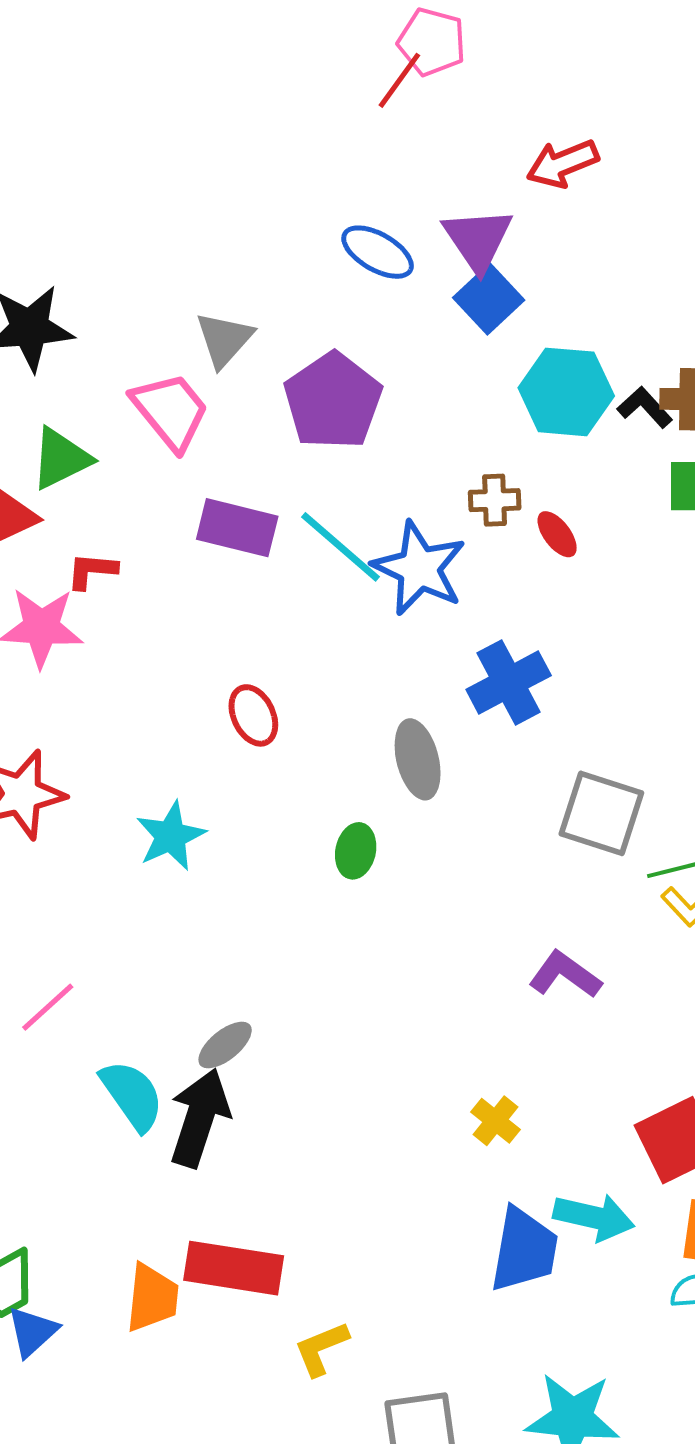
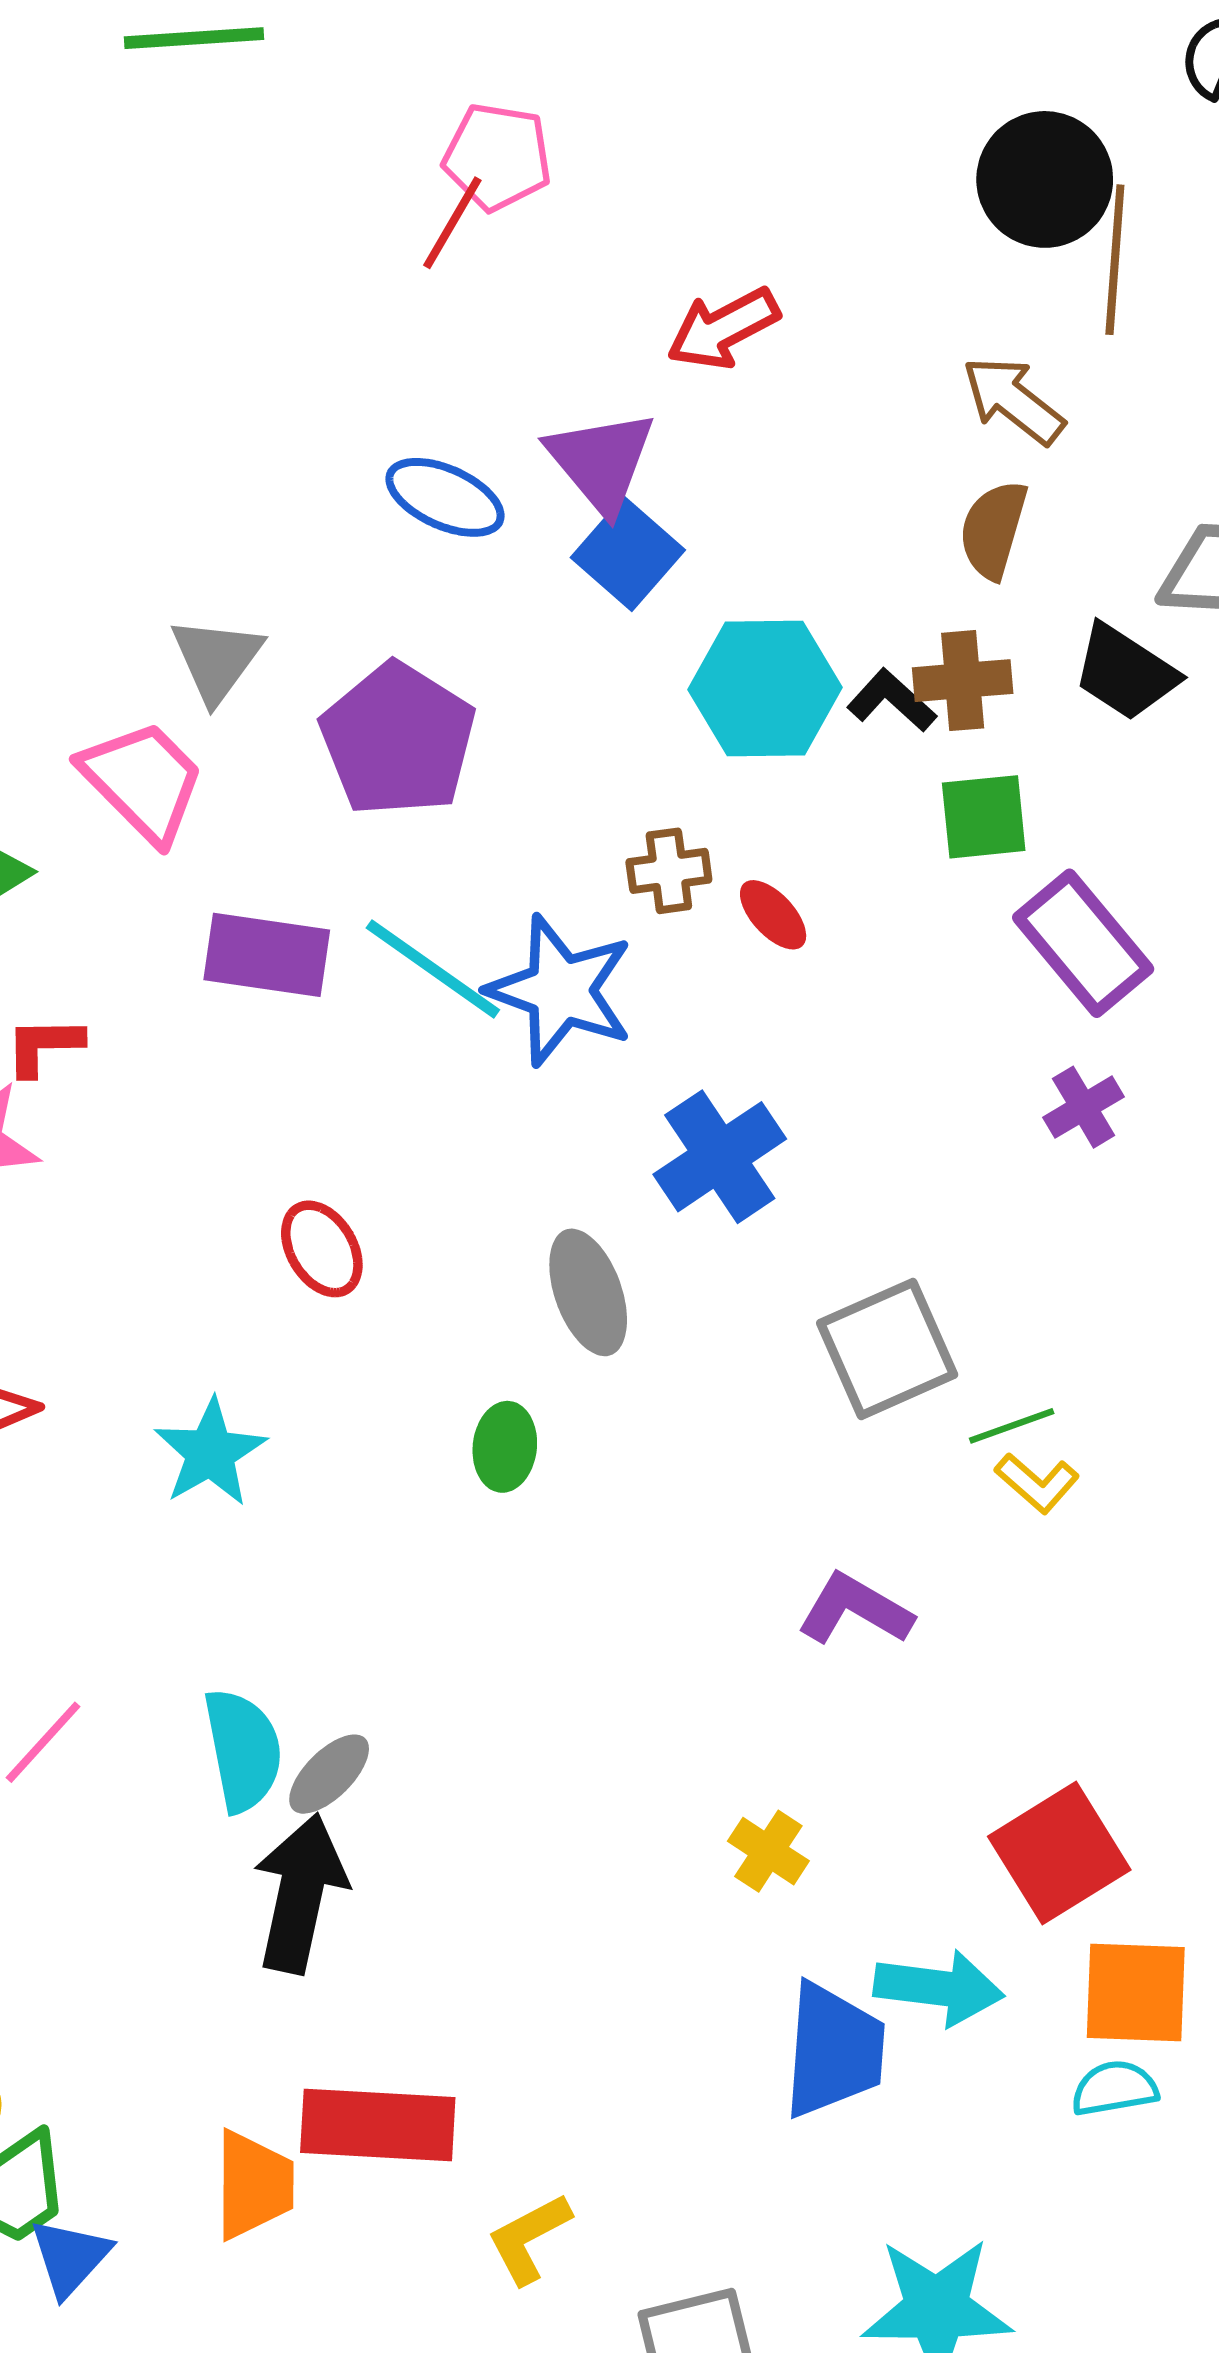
gray square: (601, 813) -> (887, 1349), turned -36
cyan semicircle: (132, 1095) -> (243, 1750), moved, turned 30

